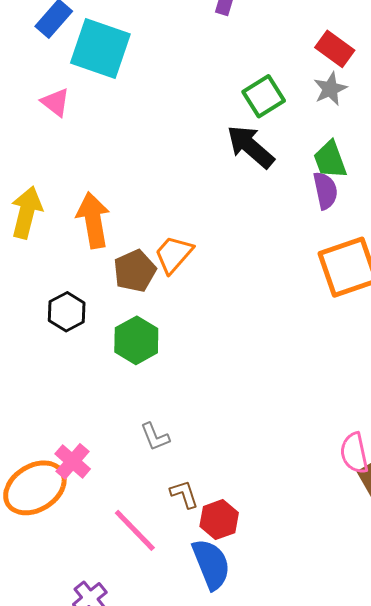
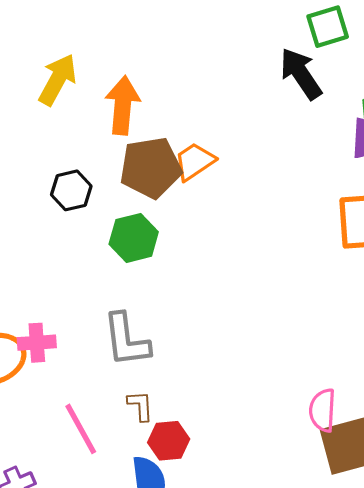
brown pentagon: (135, 271) -> (151, 168), size x1.4
gray L-shape: (155, 437) -> (126, 340), size x1.8
pink cross: (73, 461) -> (37, 343), turned 30

